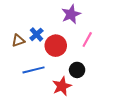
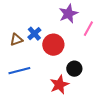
pink line: (87, 40) -> (88, 29), moved
blue line: (33, 70) -> (19, 71), moved

